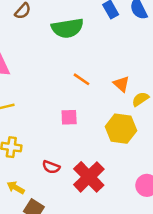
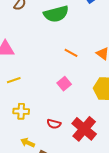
pink square: (69, 117) -> (64, 84), turned -32

